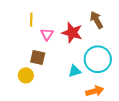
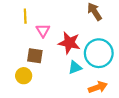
red star: (72, 33) -> (69, 43), moved

